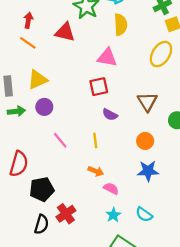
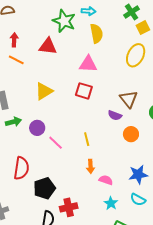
yellow triangle: (38, 80) -> (44, 91), moved
red square: (99, 87) -> (84, 91), turned 36
purple circle: (44, 107) -> (37, 128), moved
purple semicircle: (110, 115) -> (115, 115), moved
orange arrow: (96, 171) -> (90, 166), turned 72
blue star: (148, 171) -> (138, 175), moved
red cross: (66, 214) -> (69, 207), turned 30

